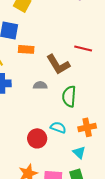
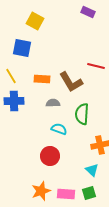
orange rectangle: (26, 49) -> (42, 79), moved
cyan semicircle: (58, 127) -> (59, 129), moved

